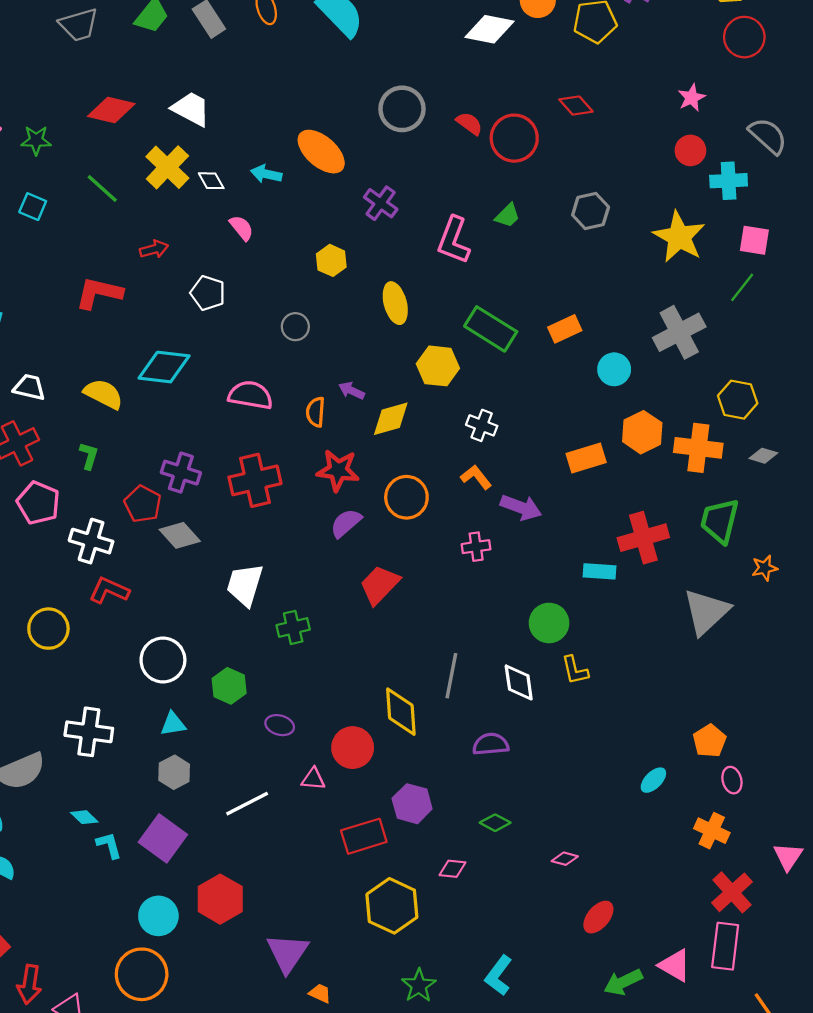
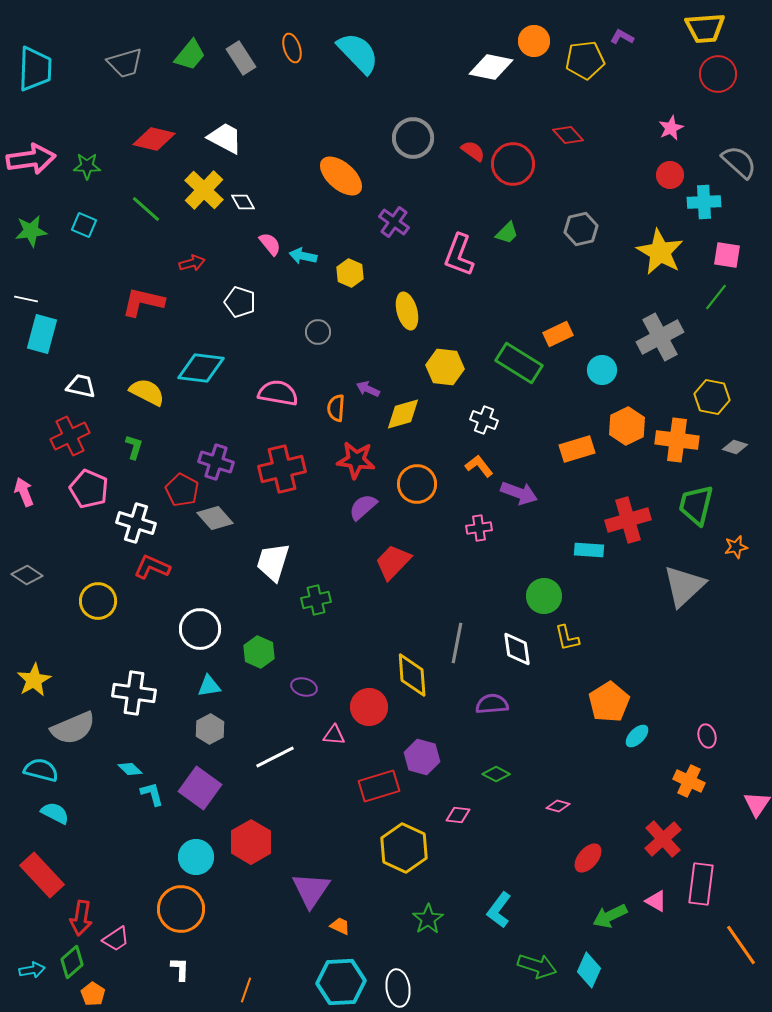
cyan arrow: (266, 174) -> (303, 256), moved
green rectangle: (491, 329) -> (519, 363), moved
orange pentagon: (710, 741) -> (609, 702), moved, size x1.4
red cross: (732, 892) -> (663, 839), moved
pink triangle: (675, 965) -> (656, 901), size x0.7

